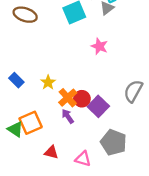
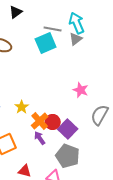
pink star: (99, 46) -> (81, 90), moved
gray pentagon: (114, 142) -> (68, 156), moved

